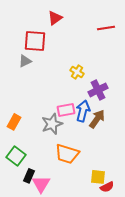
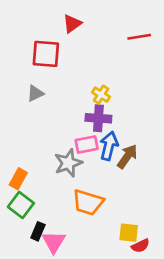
gray triangle: (25, 61) -> (35, 93), moved
purple cross: (98, 90) -> (98, 118), moved, turned 30
orange rectangle: (14, 122) -> (18, 179), moved

